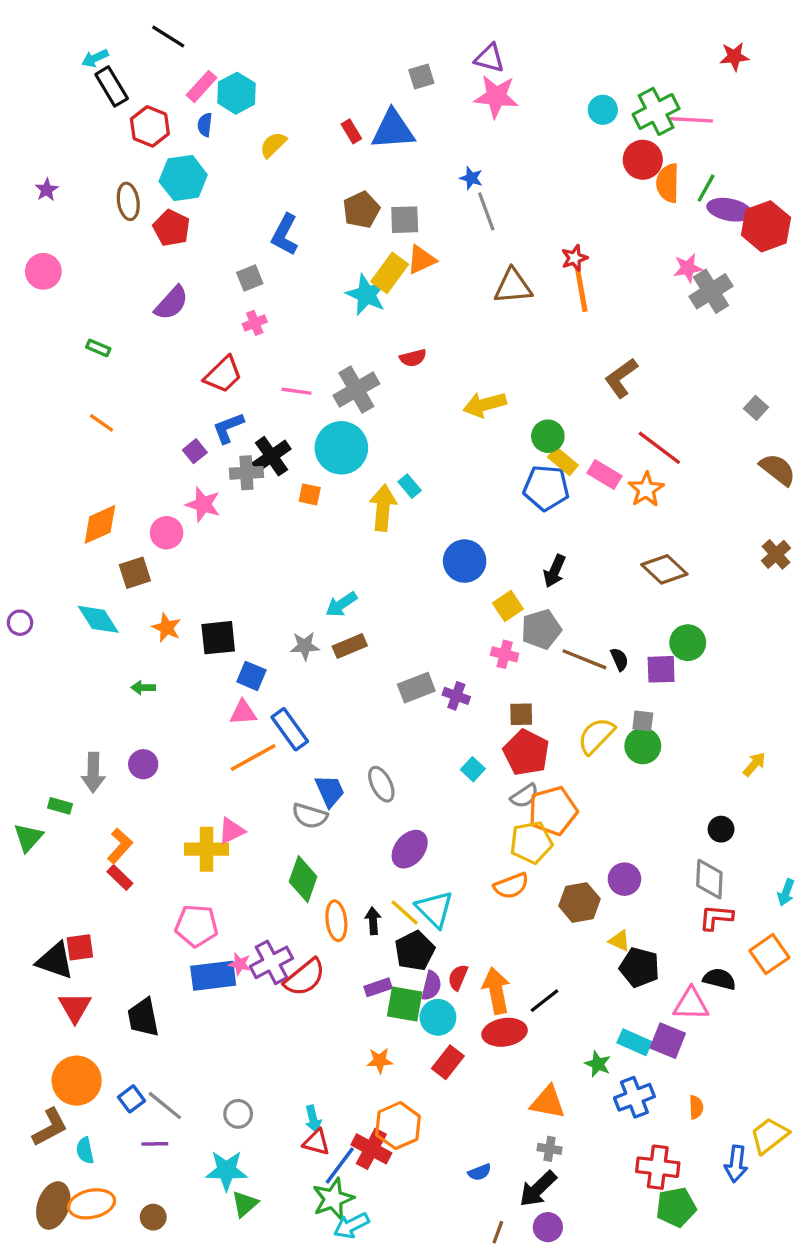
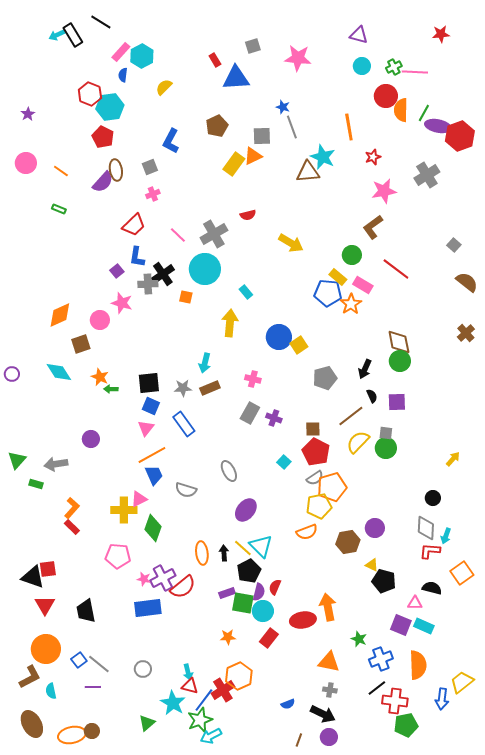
purple triangle: (490, 58) -> (359, 35), moved
black rectangle: (112, 86) -> (73, 35), moved
green cross: (656, 111) -> (394, 67), size x0.6
red hexagon: (150, 126) -> (90, 94), moved
red rectangle: (351, 131) -> (215, 60), moved
brown ellipse: (128, 201) -> (116, 170), moved
gray square: (405, 220) -> (262, 136), moved
red star: (574, 258) -> (373, 157), moved
pink star: (688, 268) -> (384, 191), moved, size x1.4
orange line: (581, 290) -> (349, 127), moved
cyan star: (366, 295) -> (323, 157), moved
pink line: (296, 391) -> (178, 235), turned 36
yellow arrow: (485, 405) -> (291, 243), turned -135
orange line: (102, 423) -> (61, 171), moved
blue L-shape: (228, 428) -> (137, 257), turned -60
green circle: (548, 436) -> (352, 255), moved
orange star: (646, 489) -> (351, 304), moved
yellow arrow: (383, 508) -> (230, 323), moved
brown diamond: (664, 569) -> (399, 342), turned 36
black arrow: (555, 571) -> (365, 369), moved
cyan arrow: (341, 604) -> (205, 363), turned -42
yellow square: (508, 606) -> (299, 345), moved
black square: (218, 638) -> (149, 383), moved
green circle: (688, 643) -> (400, 361), moved
pink cross: (505, 654) -> (253, 379), moved
brown line: (584, 659) -> (351, 416), moved, turned -60
green arrow: (143, 688) -> (111, 389), moved
gray rectangle: (416, 688) -> (250, 413), turned -40
pink triangle: (243, 713) -> (146, 428), turned -48
blue rectangle: (290, 729) -> (184, 424), moved
purple circle: (143, 764) -> (91, 439), moved
gray arrow: (93, 773) -> (56, 464), turned 80
blue trapezoid: (330, 791) -> (154, 475), moved
green triangle: (28, 837) -> (17, 460), moved
green diamond: (303, 879) -> (153, 528), moved
cyan arrow: (786, 892) -> (446, 536), moved
blue rectangle: (213, 976) -> (148, 608), moved
orange arrow: (496, 991) -> (328, 607), moved
black line: (545, 1001) -> (377, 688), moved
pink triangle: (691, 1004) -> (415, 603), size x0.7
cyan rectangle: (634, 1042) -> (424, 626), moved
orange semicircle: (696, 1107) -> (418, 665), size x2.0
red cross: (371, 1149) -> (223, 690), turned 30
cyan star: (226, 1171) -> (173, 703), moved, turned 30
black arrow: (538, 1189) -> (323, 714), turned -110
orange ellipse: (92, 1204) -> (72, 735), moved
brown ellipse: (53, 1205) -> (32, 724), turned -48

